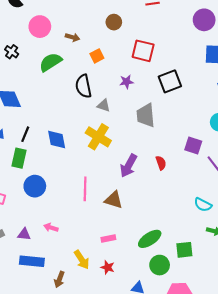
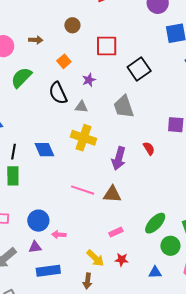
brown arrow: (73, 37) -> (36, 40), moved
purple star: (126, 82) -> (89, 80), moved
blue circle: (35, 186) -> (38, 221), moved
pink line: (85, 189) -> (83, 190), turned -60
brown arrow: (59, 279) -> (88, 281), moved

